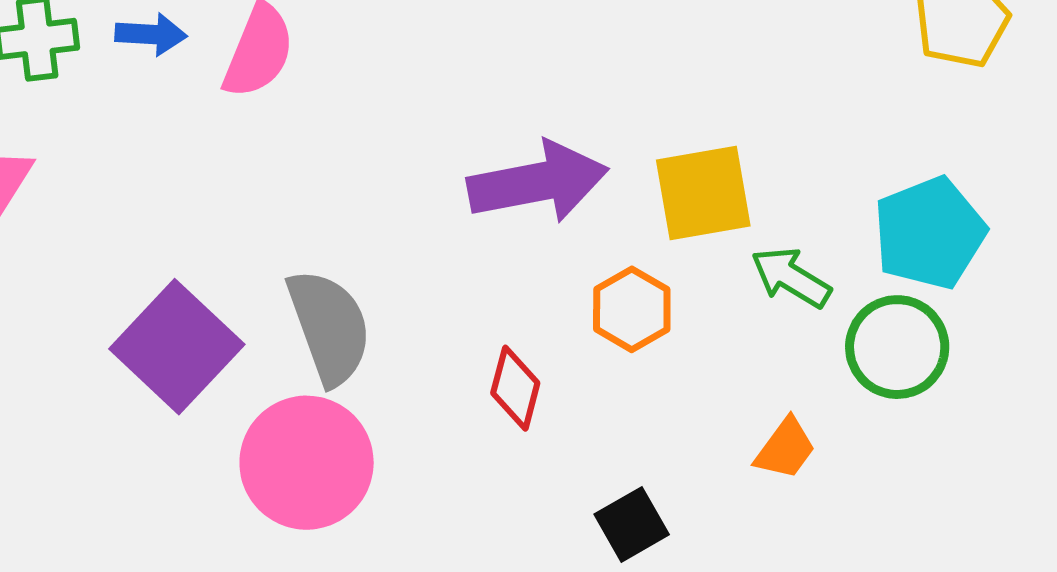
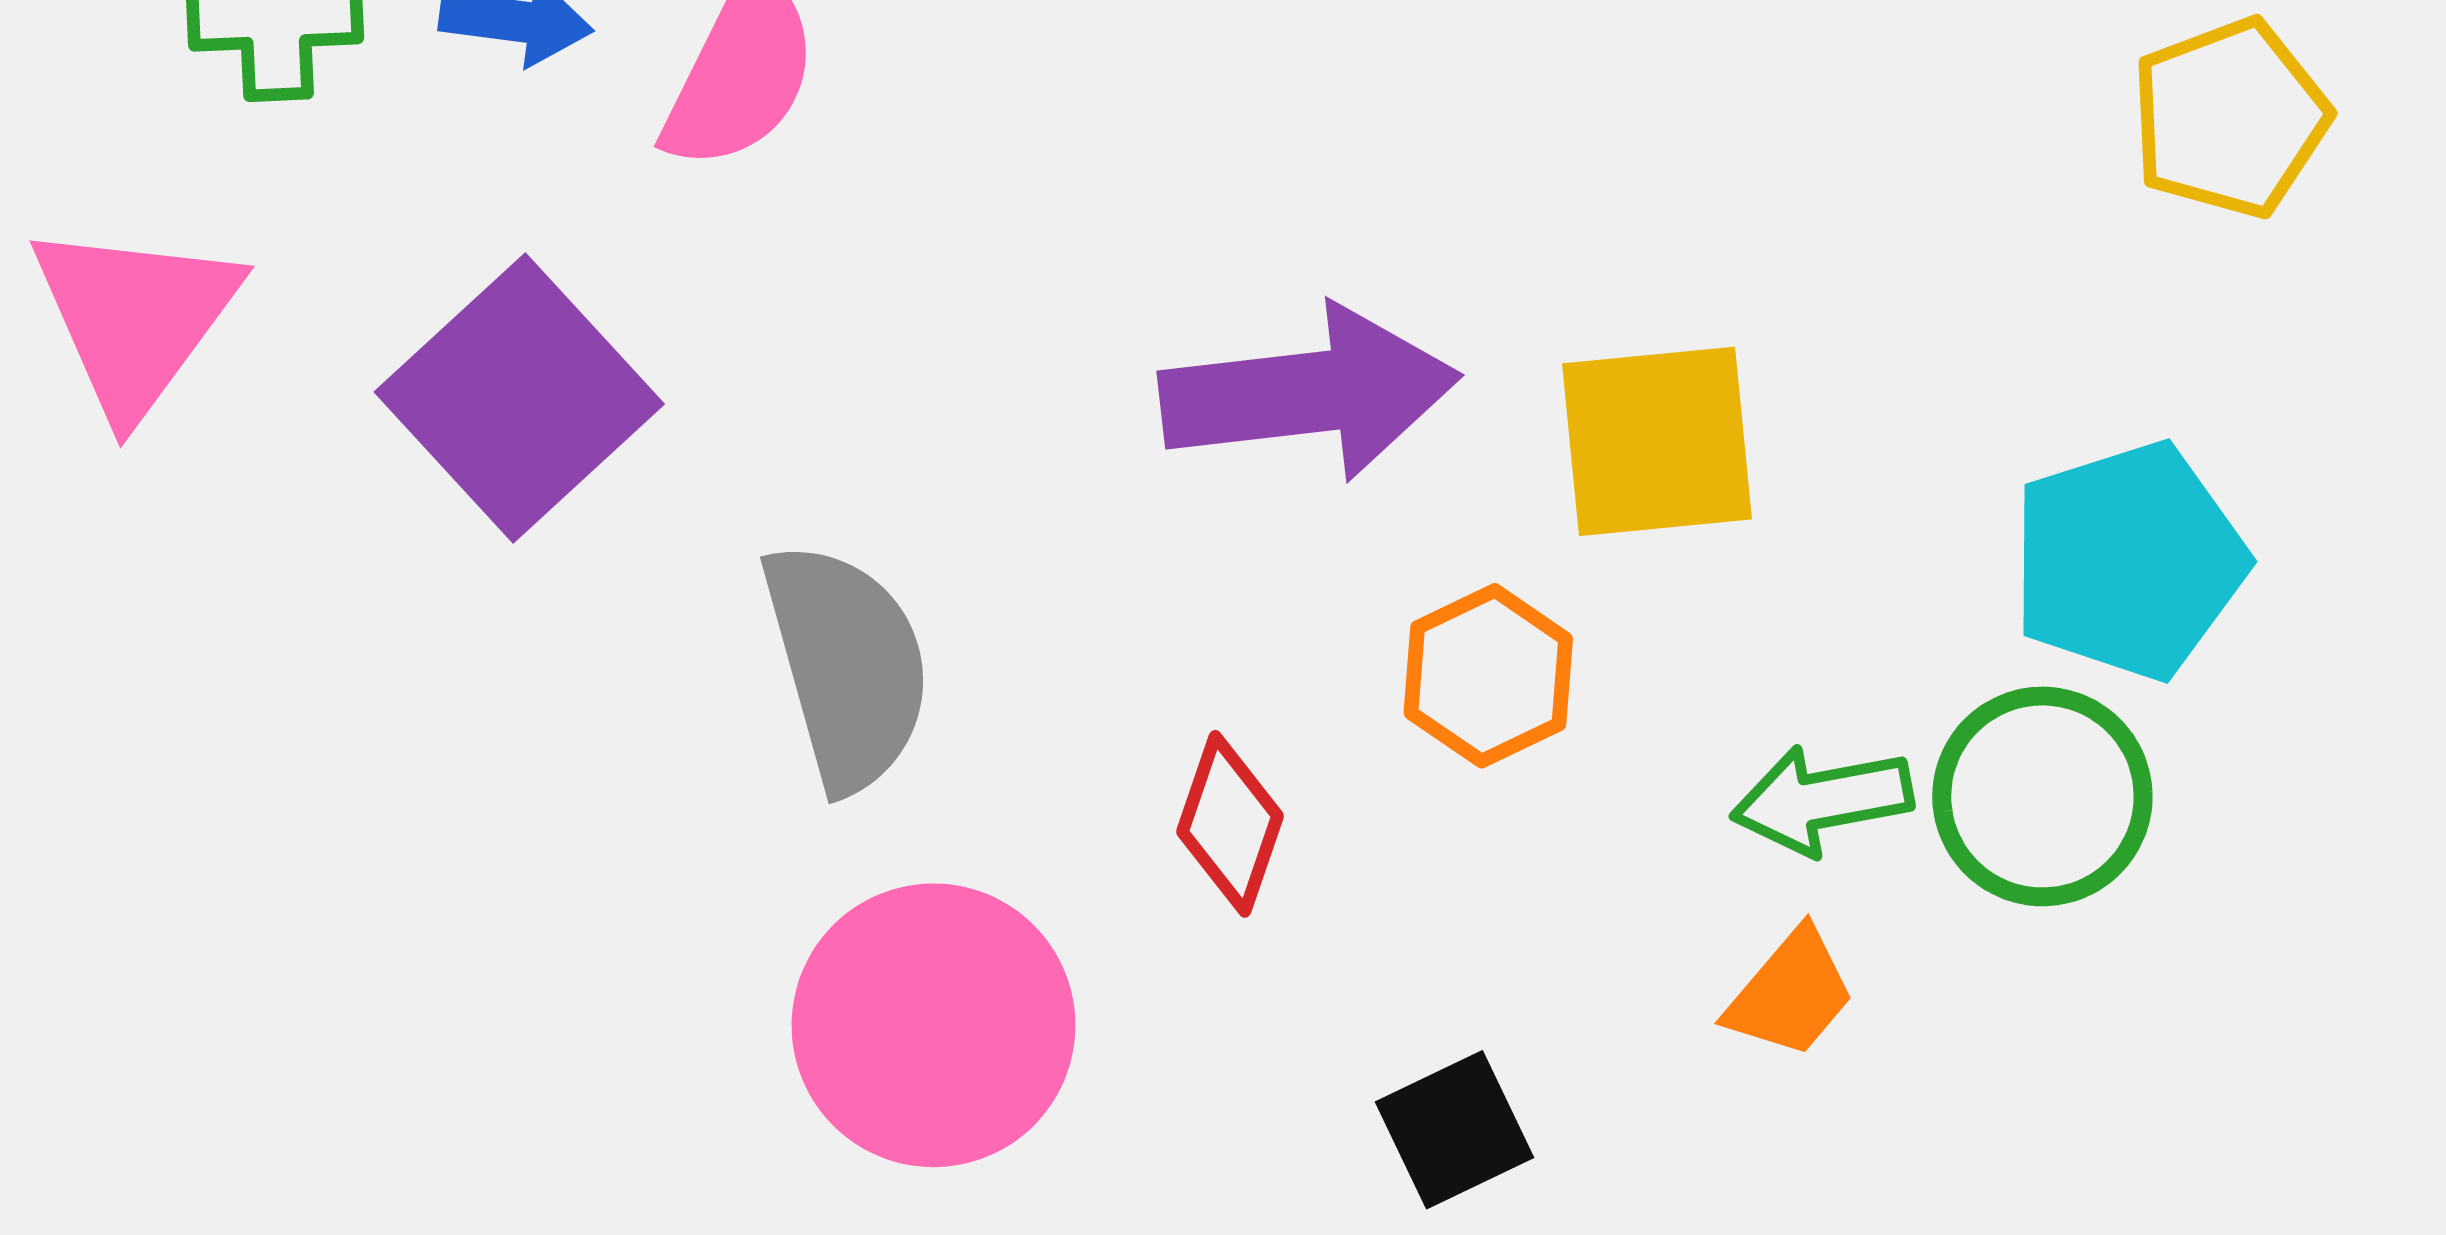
green arrow: (791, 277) -> (1822, 800), moved, turned -46
purple square: (177, 347) -> (519, 398), moved
pink circle: (307, 463) -> (933, 1025), moved

